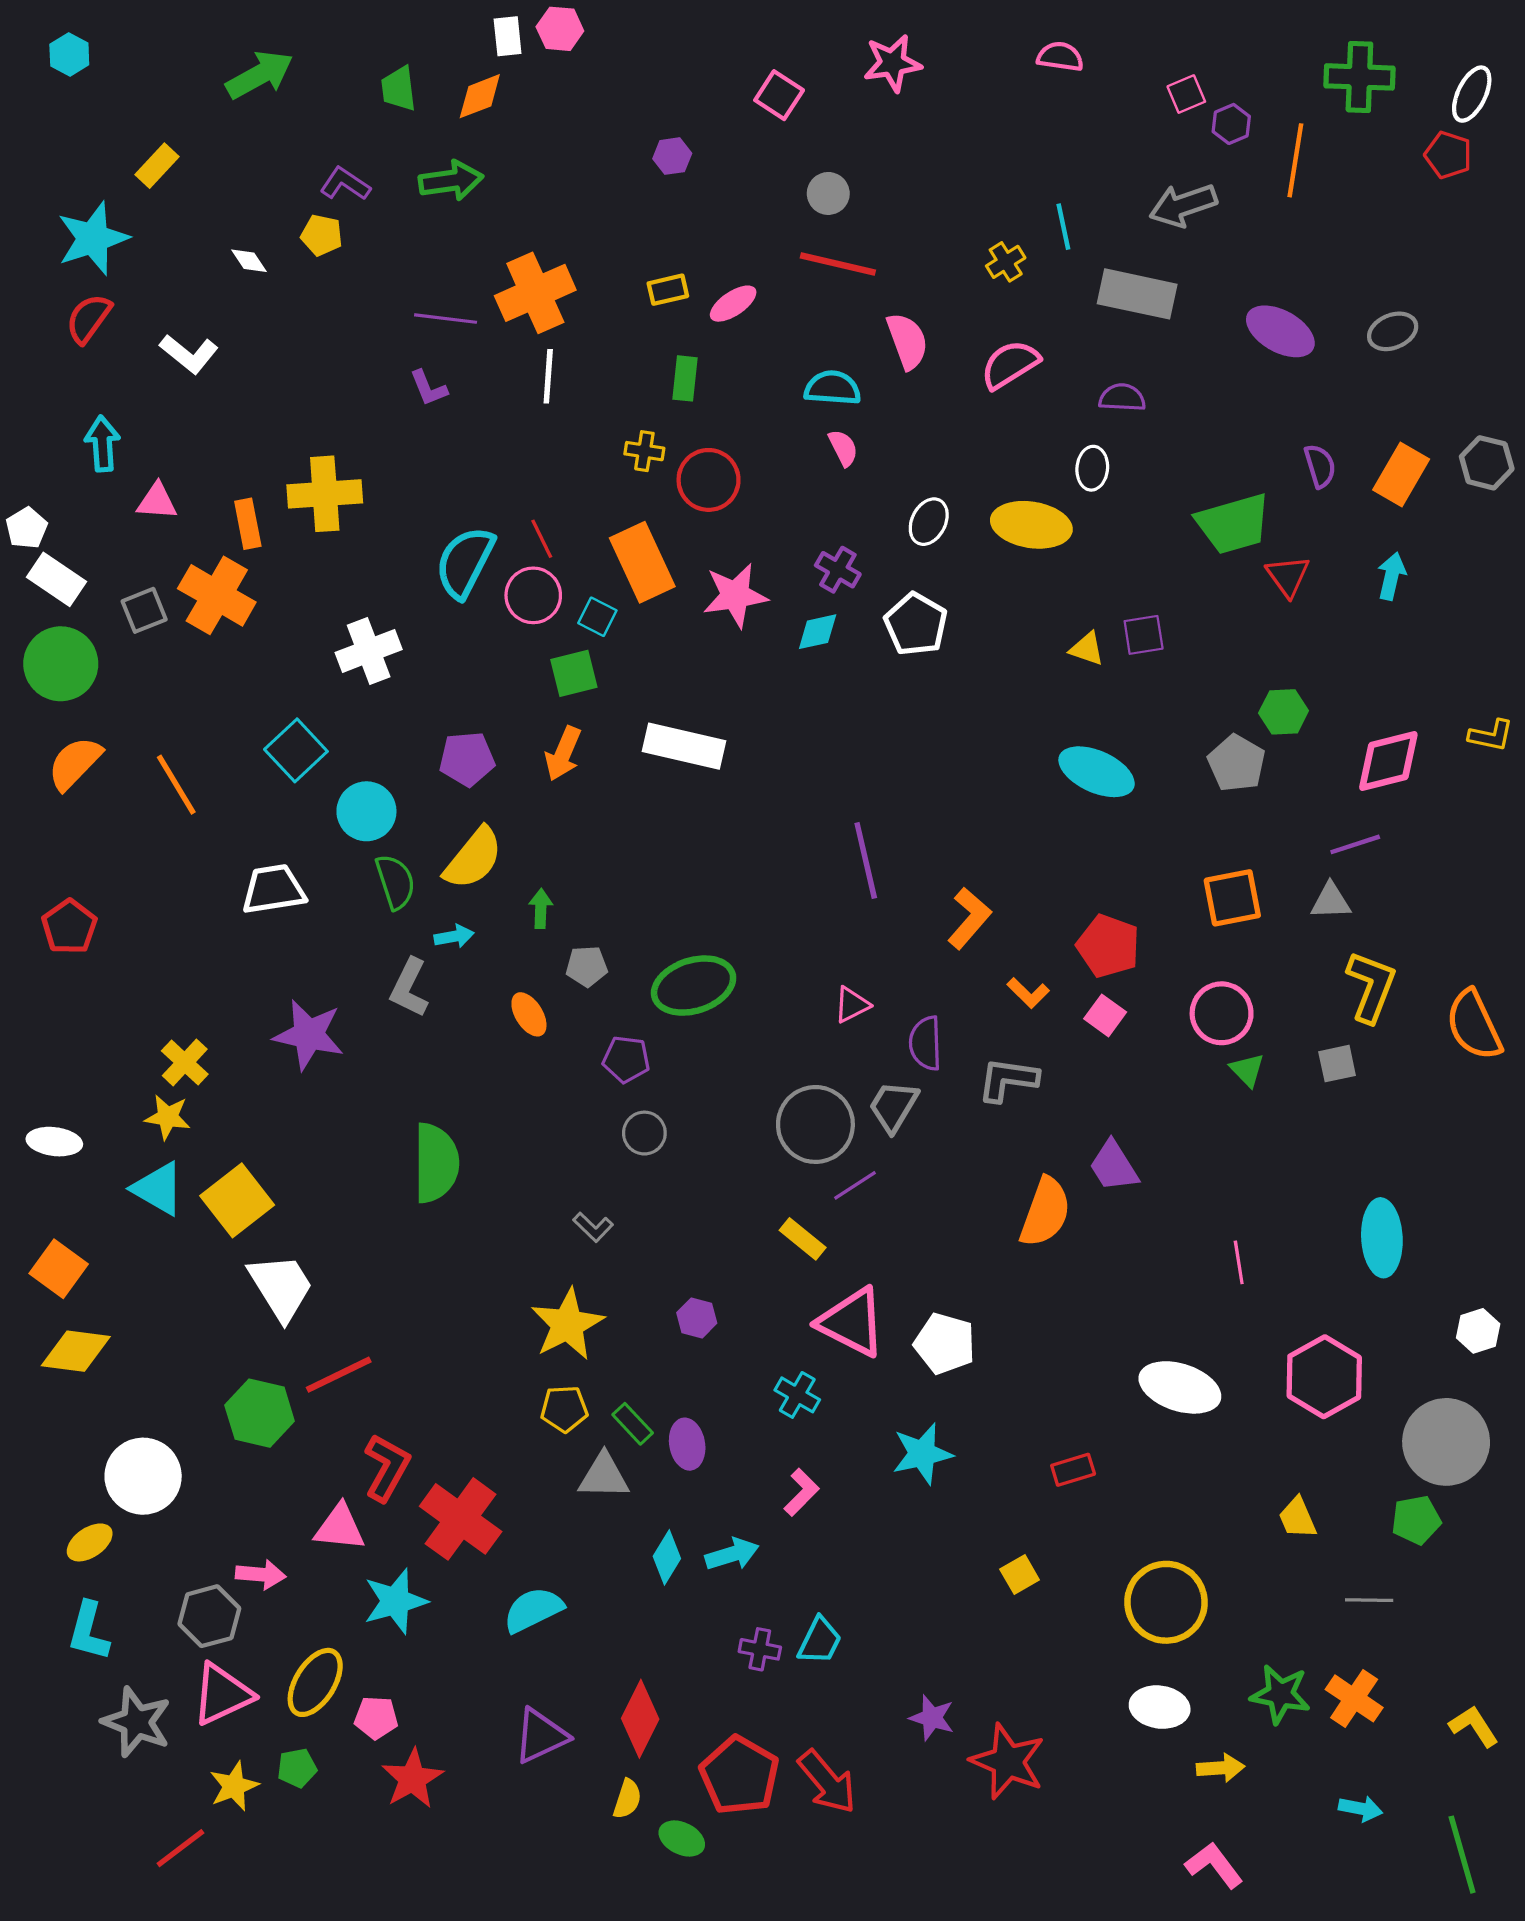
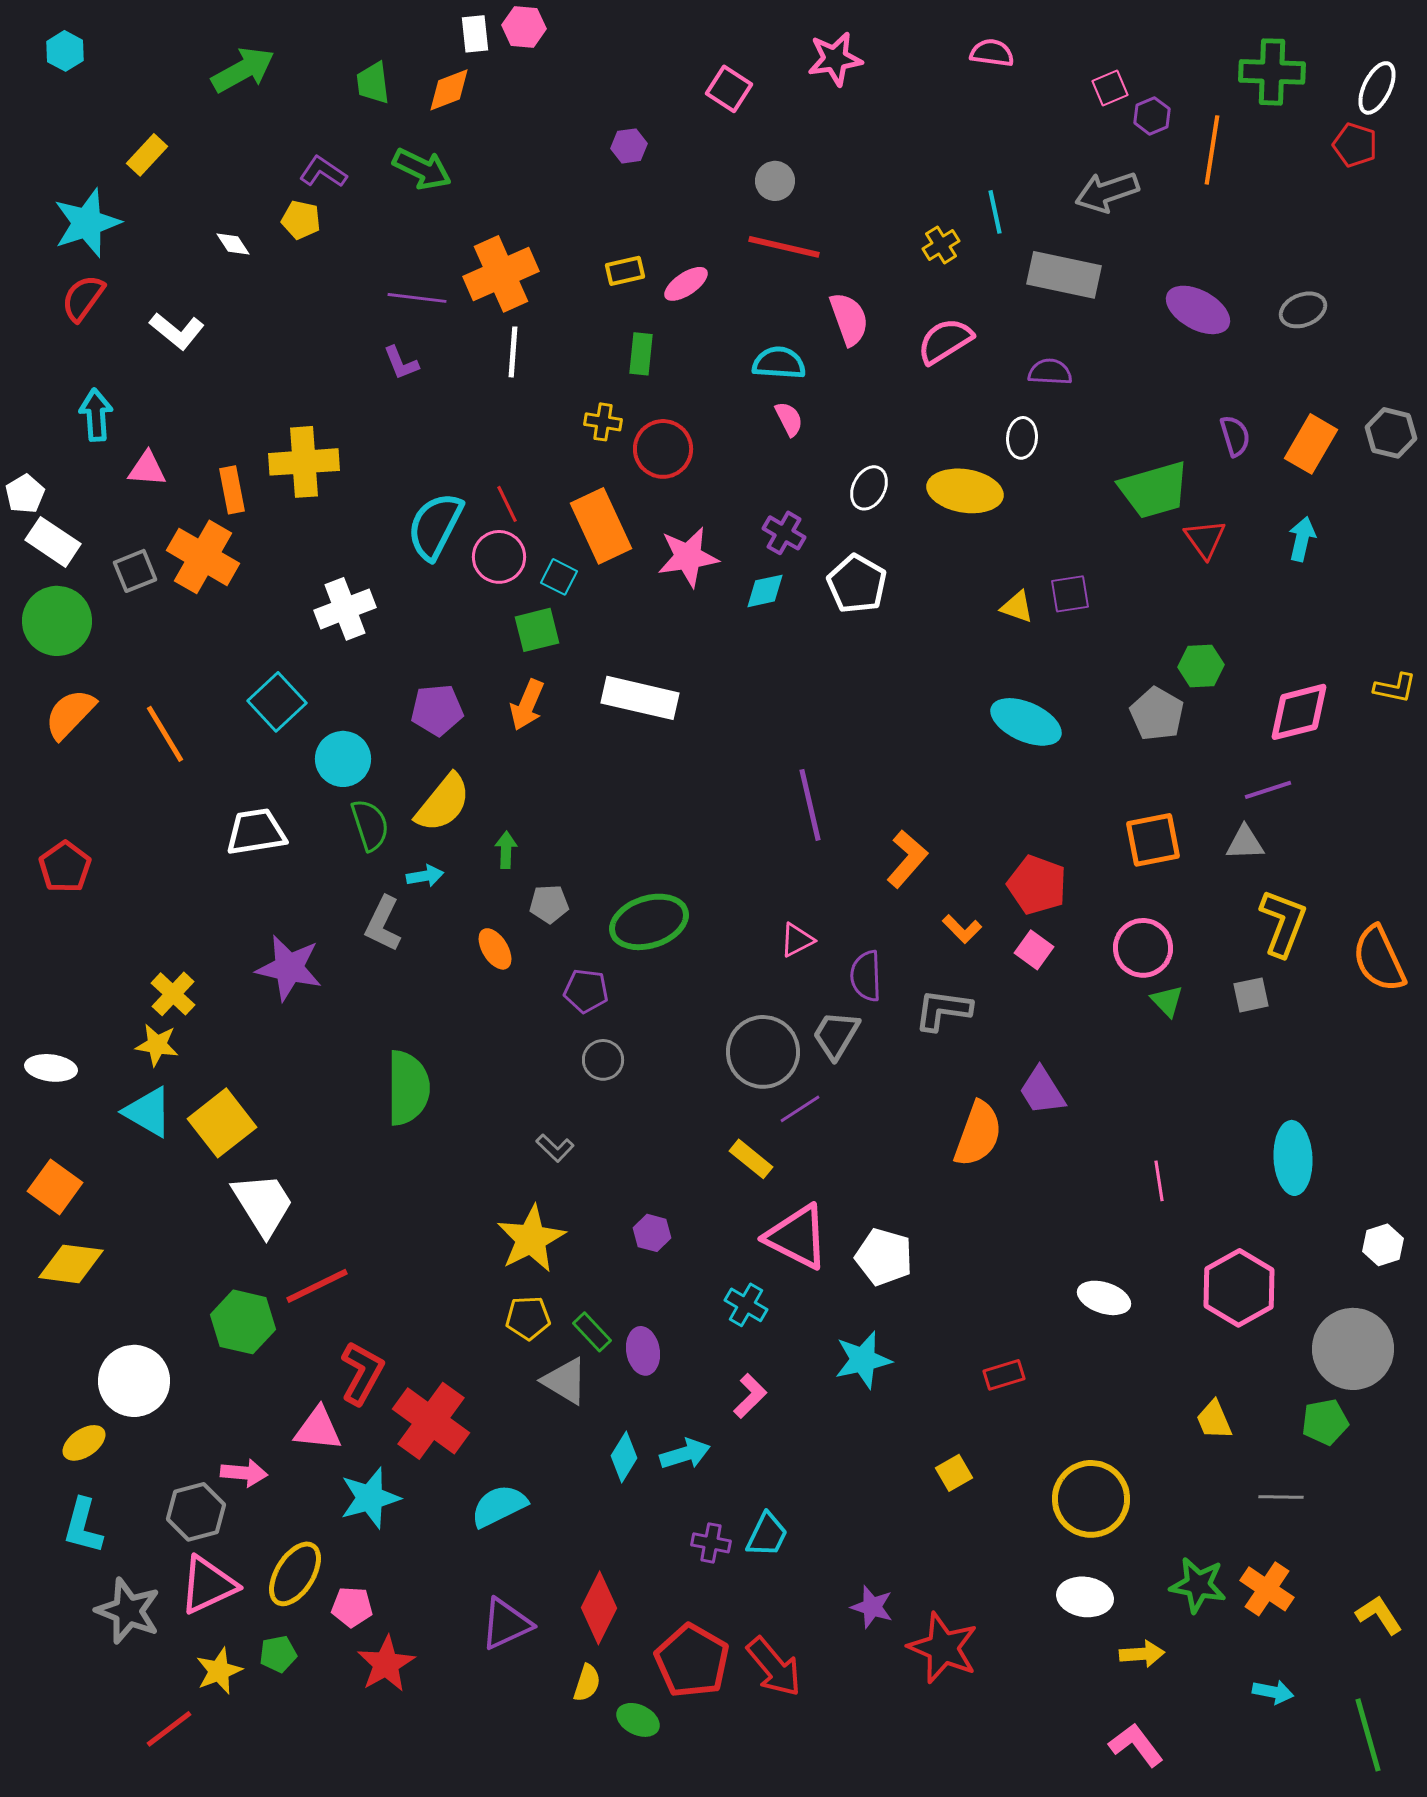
green arrow: (451, 181) -> (422, 169), turned 34
white ellipse: (1180, 1387) -> (1104, 1298), size x0.7
gray triangle: (604, 1476) -> (565, 1381), turned 30

